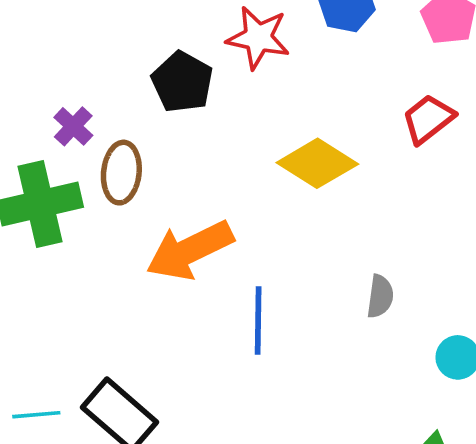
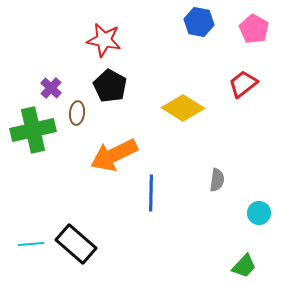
red star: (258, 38) -> (104, 40), moved
black pentagon: (182, 82) -> (110, 86), moved
brown ellipse: (121, 173) -> (77, 113), size x0.7

